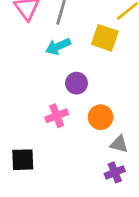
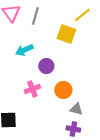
cyan arrow: (58, 46) -> (24, 50), moved
purple cross: (115, 172) -> (73, 129), turned 32

